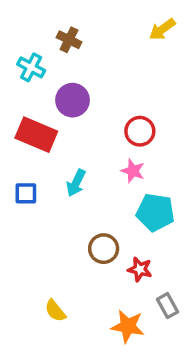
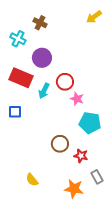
red circle: (140, 131) -> (65, 82), moved
cyan arrow: (76, 183) -> (44, 91), moved

